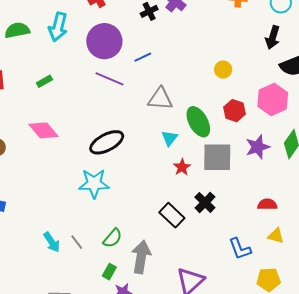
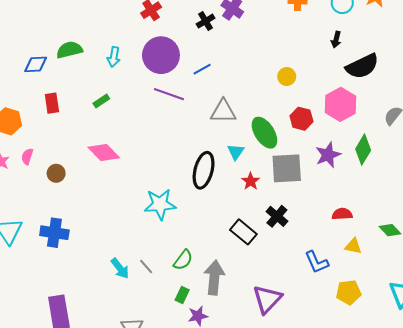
cyan arrow: (58, 27) -> (114, 57), moved, size x0.7
black arrow: (273, 37) -> (336, 40), size x0.7
black ellipse: (107, 142) -> (204, 170), moved, turned -44

